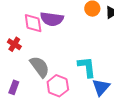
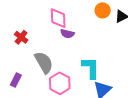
purple semicircle: (52, 19) -> (67, 34), moved, size x0.6
pink diamond: (33, 23) -> (58, 18), moved

